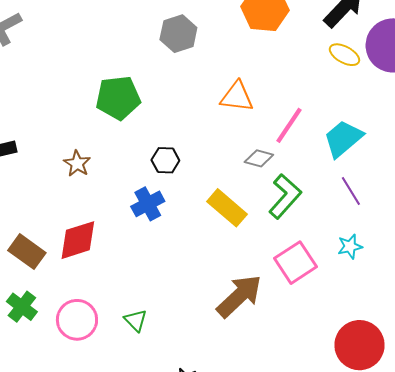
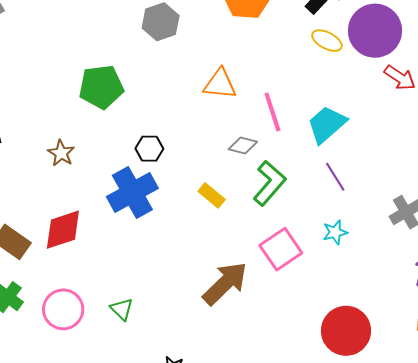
pink line: (289, 125) -> (272, 112), turned -51
blue cross: (148, 204) -> (132, 192), size x1.5
yellow rectangle: (227, 208) -> (212, 195), size x0.7

